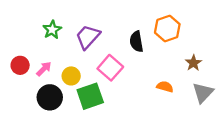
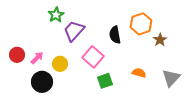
green star: (52, 30) -> (56, 15), moved
brown star: (193, 63) -> (160, 40), moved
green square: (90, 96) -> (105, 81), moved, size x0.7

